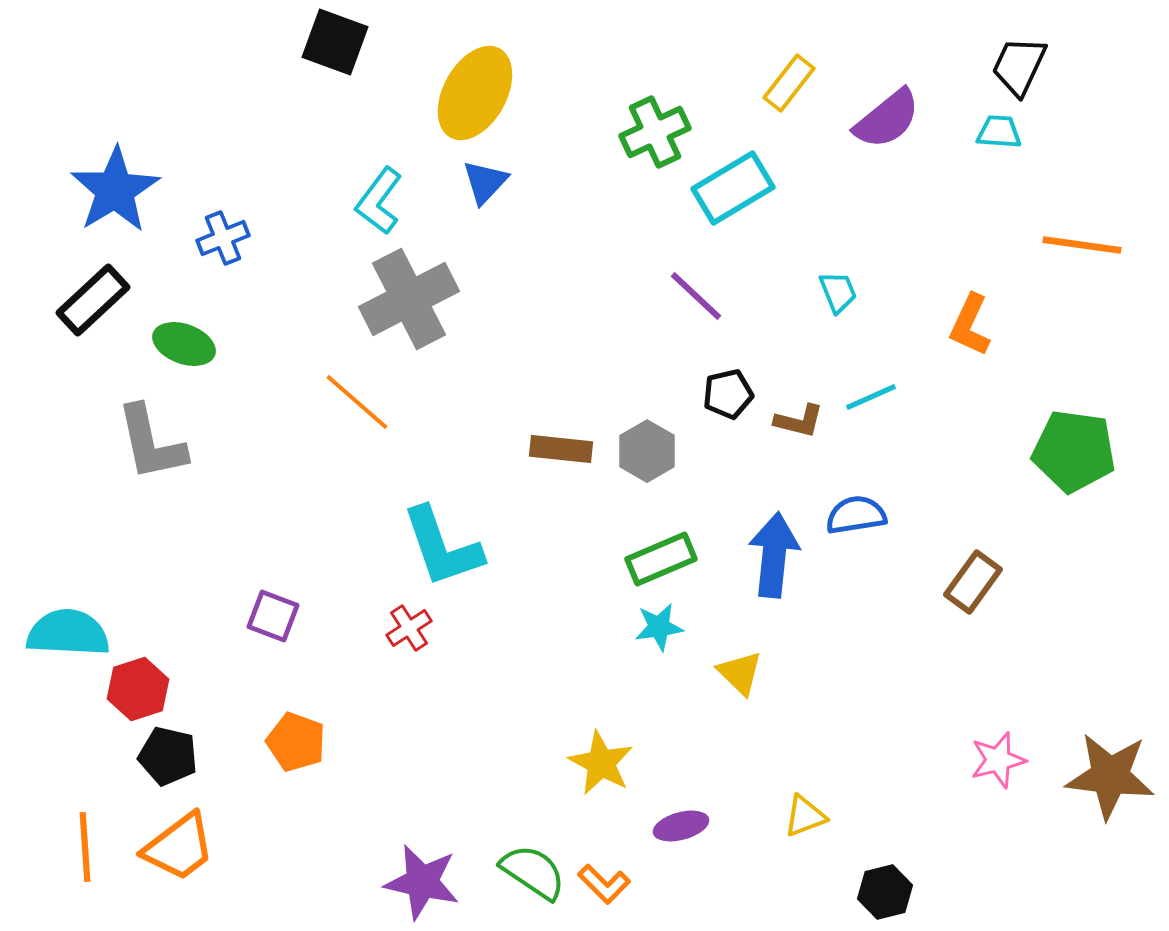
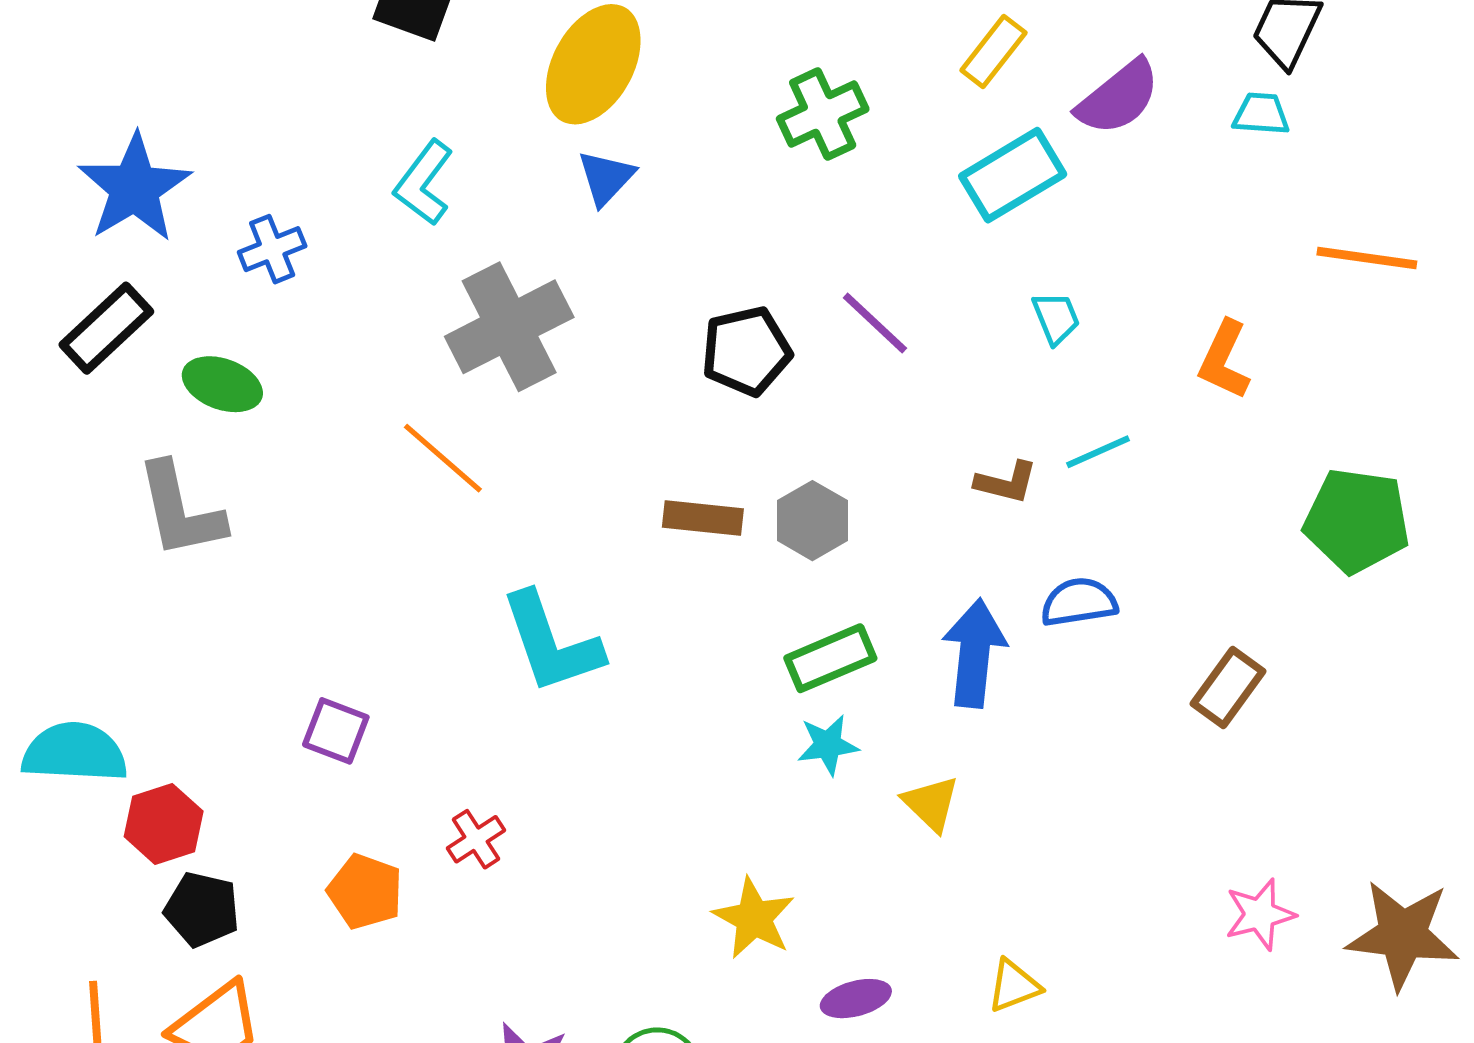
cyan rectangle: (733, 188) -> (1013, 175), moved
cyan L-shape: (379, 201) -> (424, 183), moved
black pentagon: (728, 394) -> (746, 351), moved, size x1.4
red cross: (409, 628) -> (476, 839), moved

